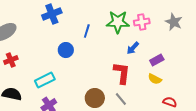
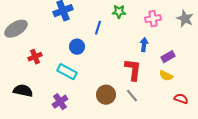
green star: (118, 22) -> (119, 12), moved, size x0.6
blue arrow: (133, 48) -> (144, 45), turned 144
red cross: (11, 60) -> (35, 57), moved
cyan rectangle: (45, 80) -> (67, 72), moved, turned 54

